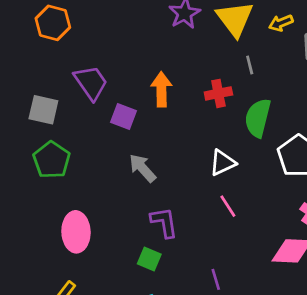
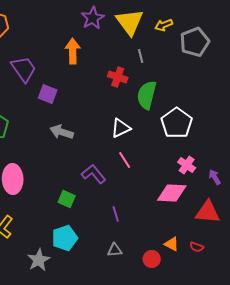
orange arrow: (161, 89) -> (73, 51), moved
red cross: (218, 93) -> (118, 77), turned 30
gray arrow: (142, 168) -> (62, 132), turned -30
purple L-shape: (164, 222) -> (94, 174), moved, turned -30

